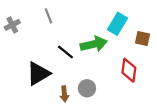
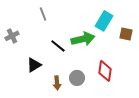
gray cross: (12, 25) -> (12, 36), moved
red diamond: (129, 70) -> (105, 71), moved
black triangle: (38, 74) -> (34, 65), size x0.7

